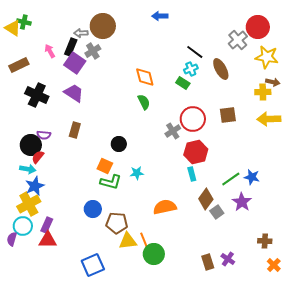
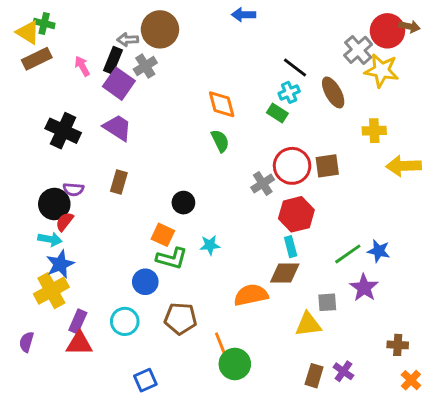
yellow star: (267, 57) -> (382, 70), moved
brown rectangle: (19, 65) -> (37, 59), moved
brown arrow: (273, 82) -> (409, 26), moved
yellow cross: (263, 92) -> (374, 131), moved
brown square: (228, 115) -> (327, 166), moved
brown diamond: (206, 199) -> (285, 273), moved, turned 55
blue circle: (93, 209) -> (145, 282), moved
gray square: (217, 212) -> (327, 302), turned 32
cyan circle: (23, 226) -> (125, 321), moved
yellow triangle: (128, 241) -> (308, 324), moved
brown rectangle: (208, 262) -> (314, 376), turned 35
blue square: (93, 265) -> (145, 380), size x0.7

